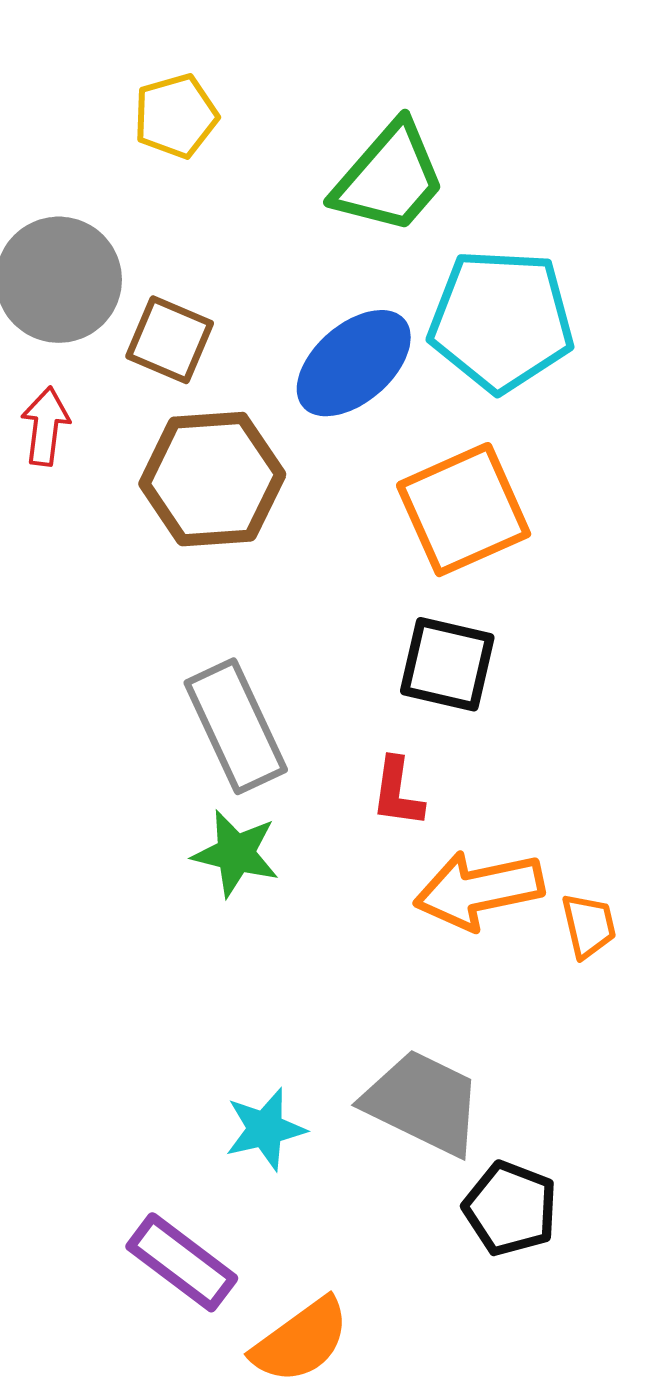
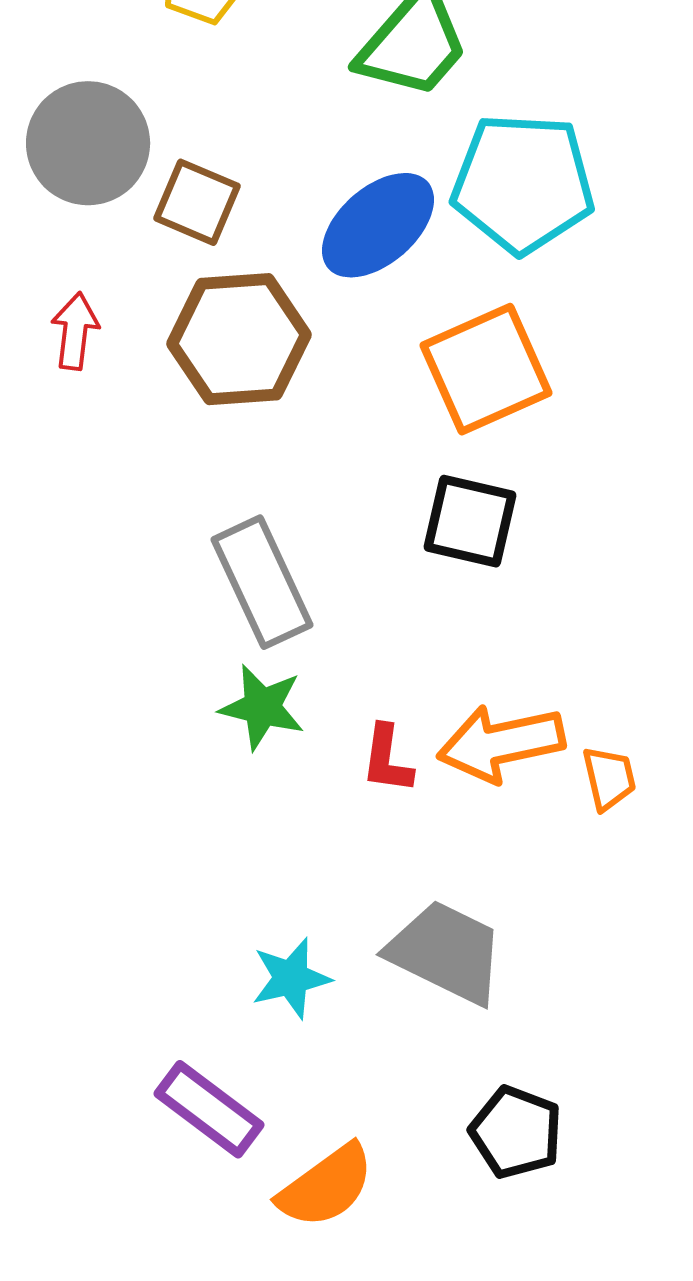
red arrow: (46, 426) -> (75, 331), moved
red L-shape: (397, 792) -> (387, 759), moved
black pentagon: (510, 1208) -> (516, 1132), moved

